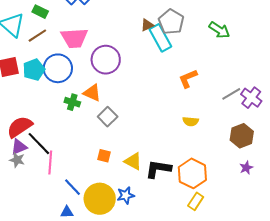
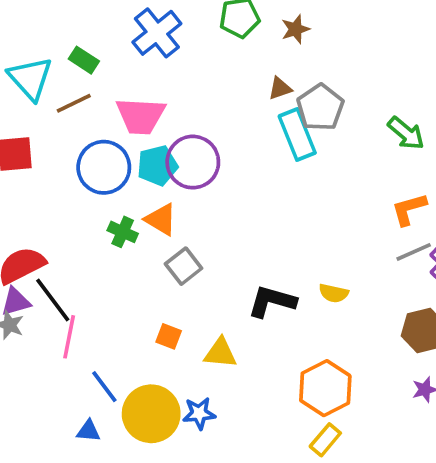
brown triangle: (147, 25) -> (280, 88), moved
cyan pentagon: (34, 70) -> (157, 166), moved
orange L-shape: (188, 78) -> (409, 209), moved
yellow triangle: (133, 161) -> (220, 353), turned -30
black L-shape: (158, 169) -> (272, 301), moved

